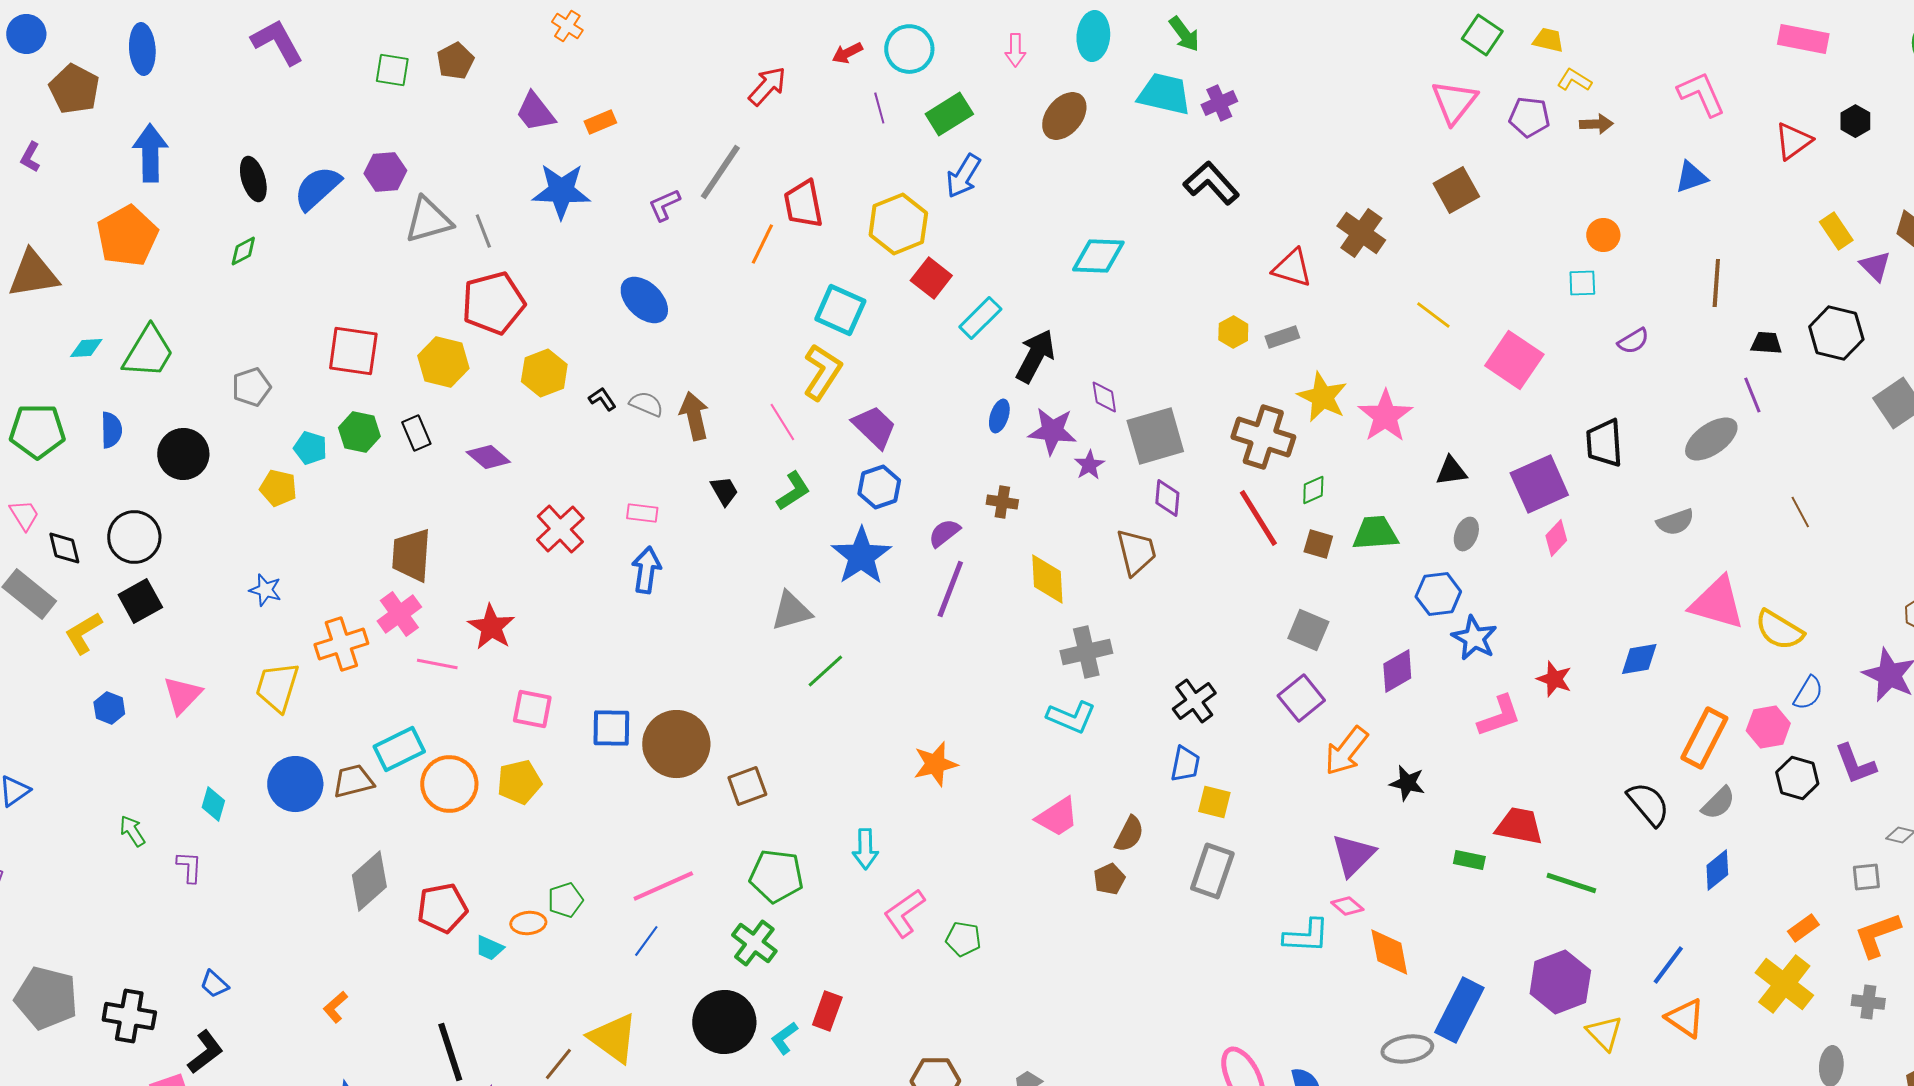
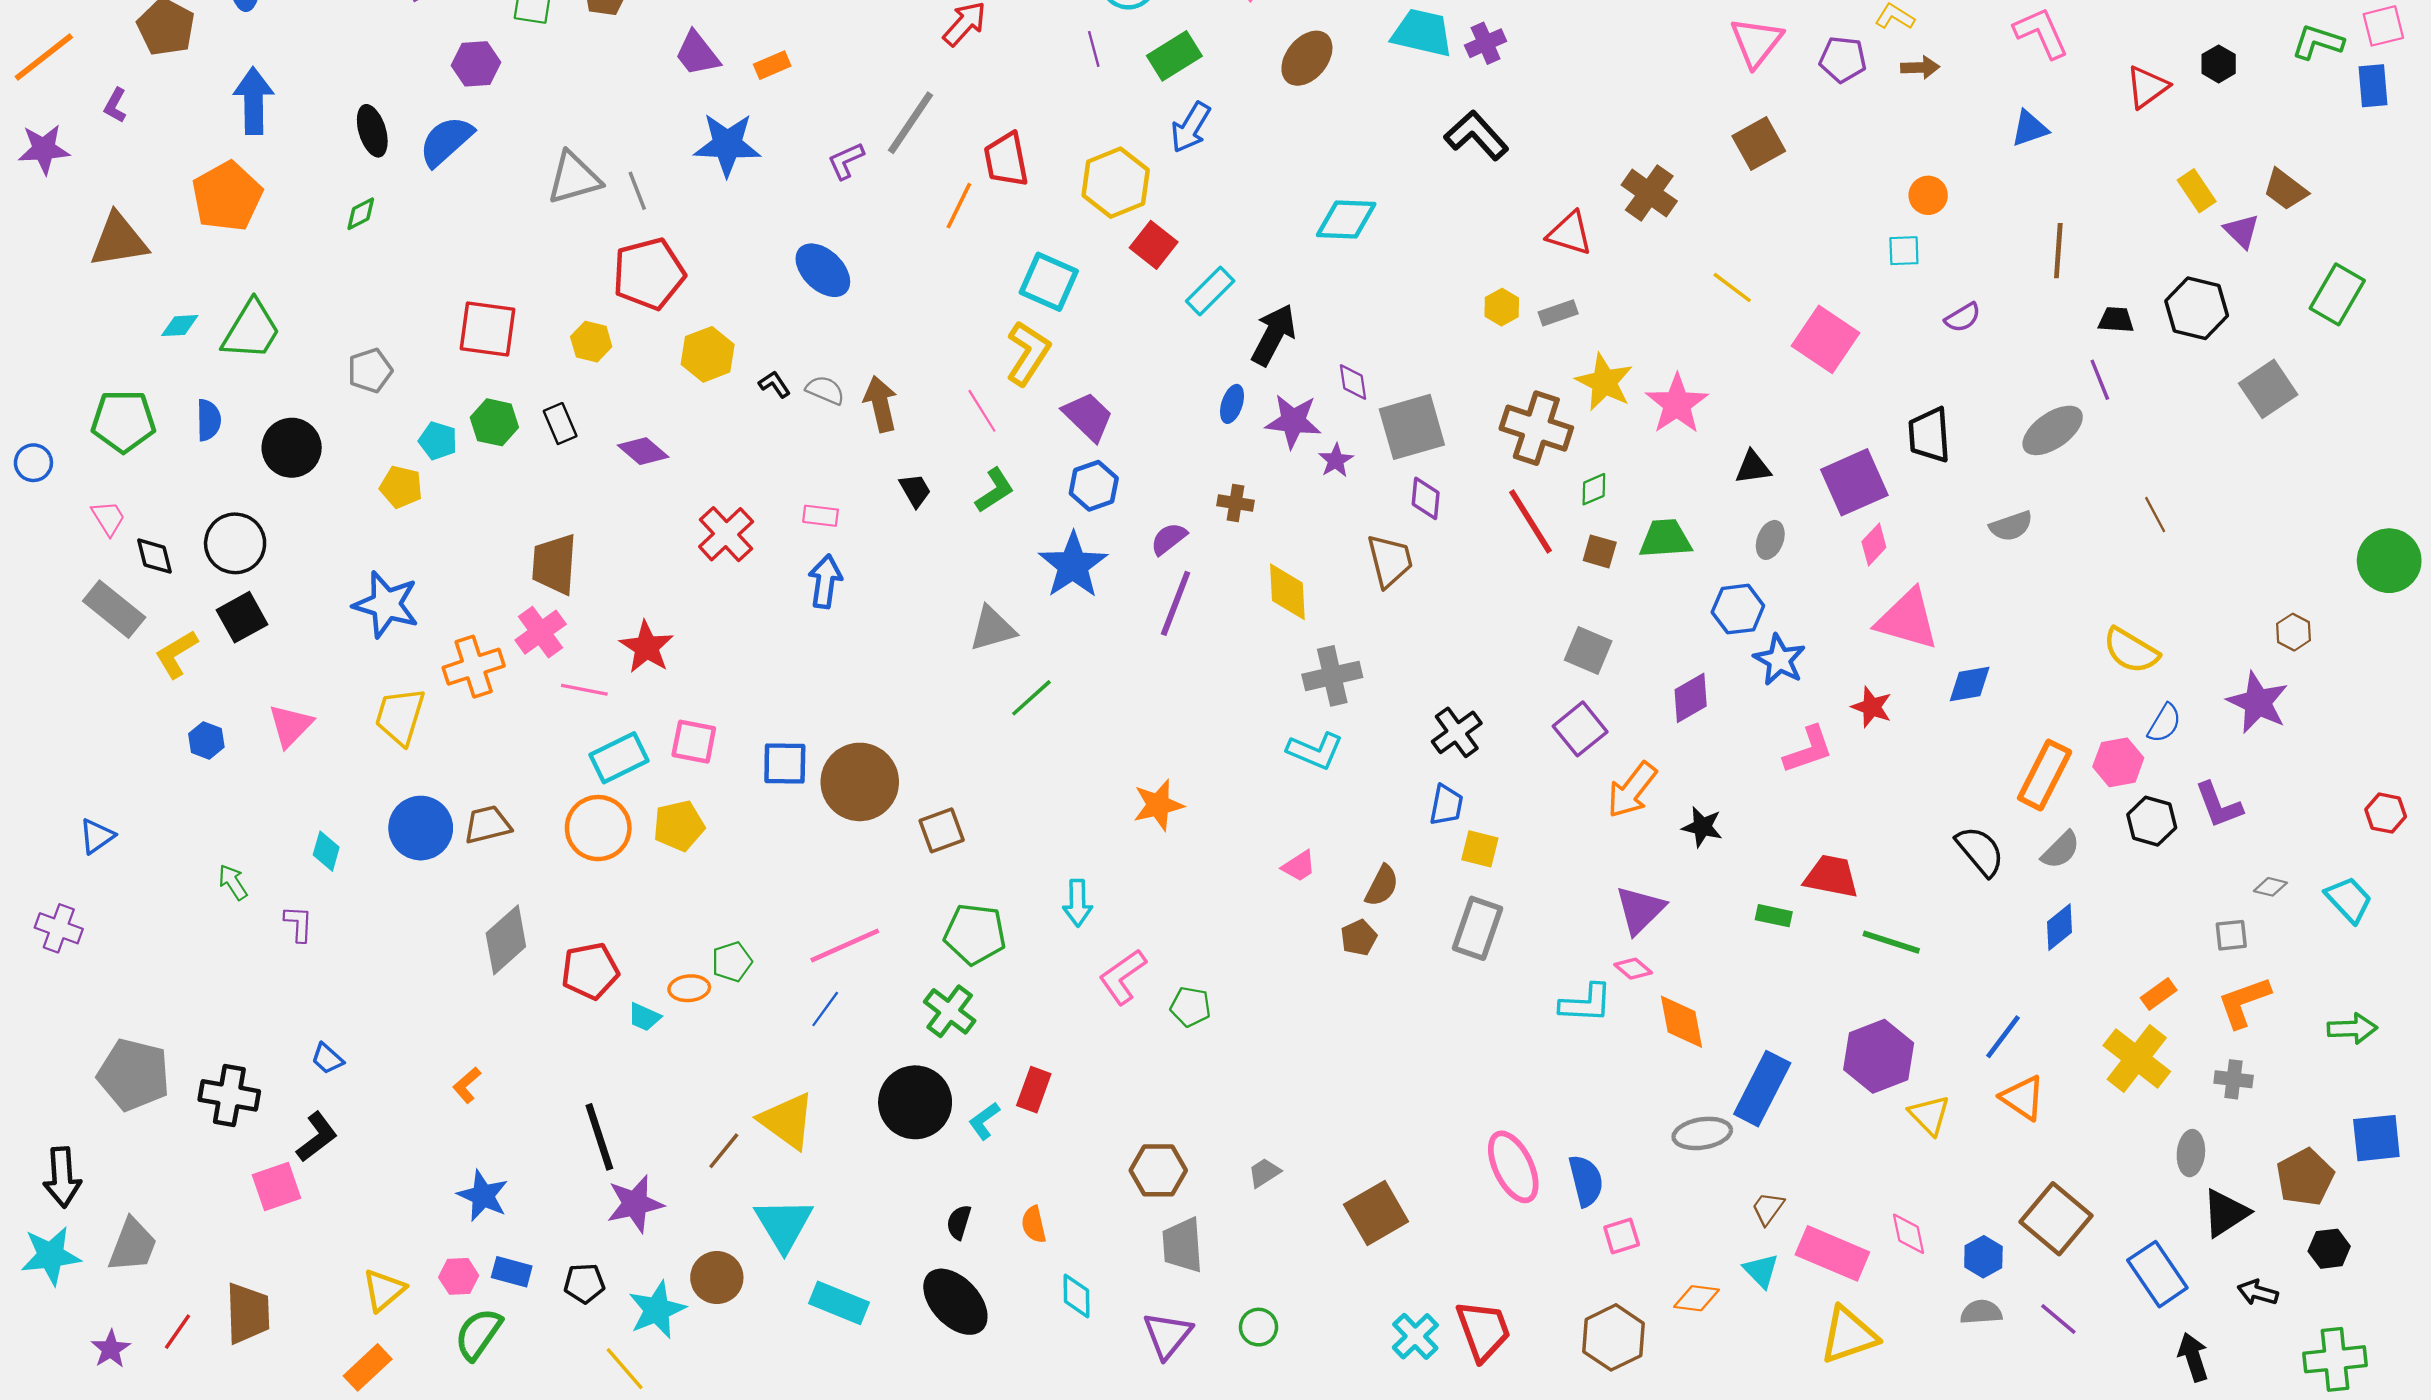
purple hexagon: (385, 172) -> (476, 64), moved
yellow hexagon: (443, 362) -> (591, 342), size x0.7
blue star: (265, 590) -> (386, 604), size x1.8
pink triangle: (1717, 603) -> (1907, 619), moved
cyan rectangle: (399, 749) -> (619, 758), moved
pink trapezoid: (1057, 817) -> (1299, 866), size x0.7

